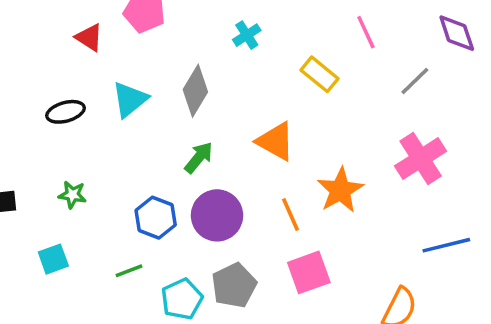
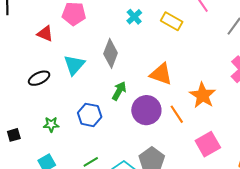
yellow rectangle: (319, 74) -> (172, 21), moved
purple circle: (217, 215) -> (146, 110), moved
blue hexagon: (156, 218) -> (90, 115), moved
pink square: (309, 272) -> (208, 144), moved

